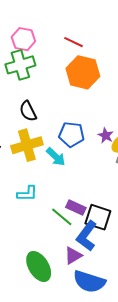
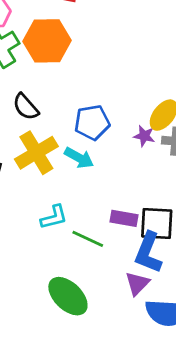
orange hexagon: (83, 72) -> (47, 41), moved
purple star: (106, 135) -> (144, 136), moved
green line: (62, 217) -> (88, 239), moved
green ellipse: (39, 266) -> (68, 296), moved

